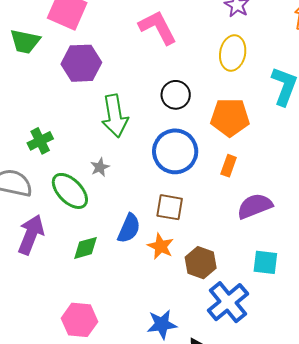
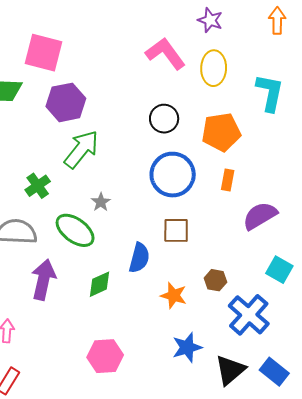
pink L-shape: (158, 27) -> (165, 54), moved
green arrow: (115, 116) -> (81, 149), moved, turned -123
orange star: (161, 246) -> (174, 295), moved
cyan square: (265, 262) -> (279, 270), turned 32
brown hexagon: (201, 263) -> (215, 280), size x0.7

